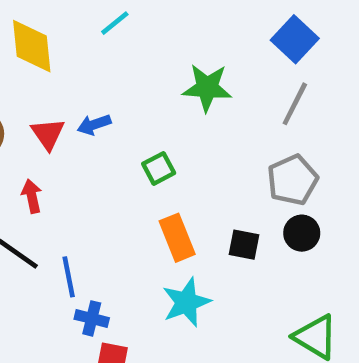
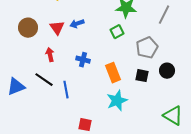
green square: (159, 168) -> (117, 32), moved
gray pentagon: (293, 180) -> (147, 48), moved
blue cross: (92, 318) -> (83, 60), moved

